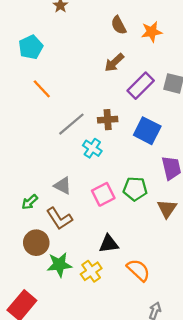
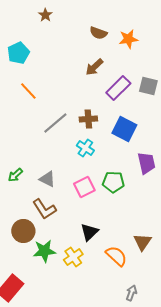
brown semicircle: (119, 25) -> (98, 33), turned -42
cyan cross: (92, 148) -> (85, 148), moved
green arrow: (30, 202) -> (15, 175), moved
brown triangle: (167, 209) -> (142, 242), moved
black triangle: (109, 244) -> (89, 232), turned -36

